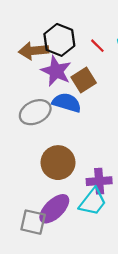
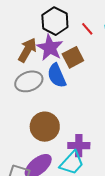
brown arrow: (34, 51) -> (27, 50), moved, turned 120
blue semicircle: (67, 103) -> (57, 76), turned -135

